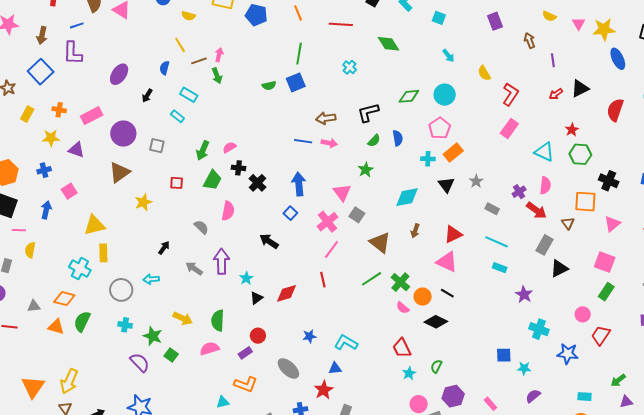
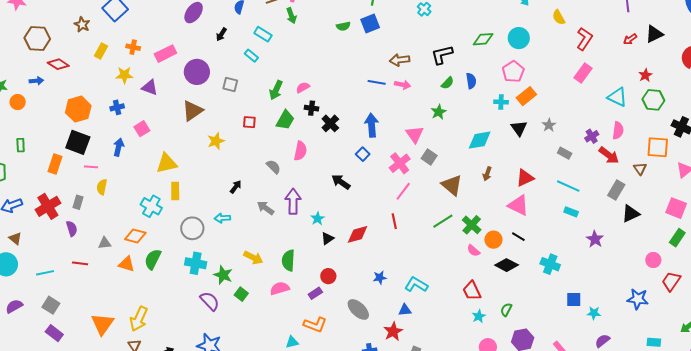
cyan cross: (125, 325) -> (196, 263), size x1.5
cyan cross: (539, 329) -> (550, 264), moved

